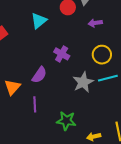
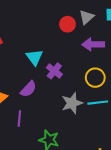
cyan triangle: (39, 21) -> (34, 57), moved, turned -36
purple arrow: (95, 23) -> (93, 44), size x1.5

